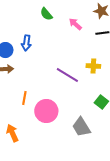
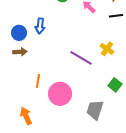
yellow cross: (93, 66) -> (107, 49), turned 32
gray trapezoid: (81, 127) -> (95, 110), turned 50

